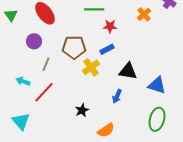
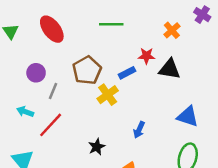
red star: (110, 26) -> (146, 56), moved
purple circle: (34, 41) -> (36, 73), moved
brown pentagon: (74, 47) -> (87, 70), turned -30
black triangle: (128, 71) -> (169, 69), moved

